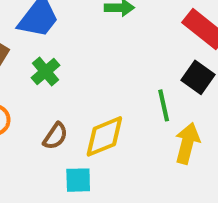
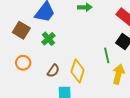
yellow diamond: (104, 136) -> (78, 71), turned -50

